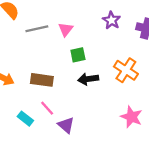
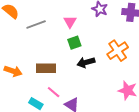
pink triangle: (66, 29) -> (70, 22), moved
orange cross: (126, 70) -> (118, 51), turned 30

